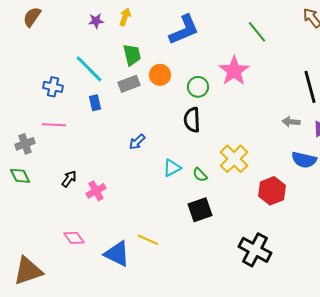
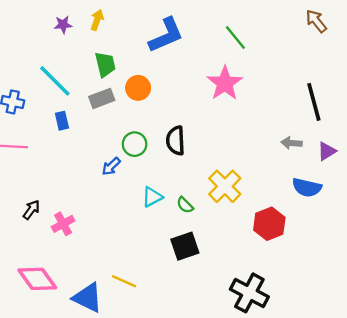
green line: (257, 32) -> (235, 37), moved
green circle: (198, 87) -> (135, 144), moved
pink diamond: (74, 238) -> (37, 279), size x1.6

